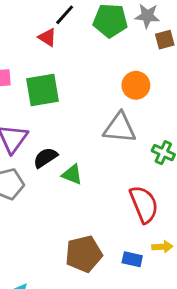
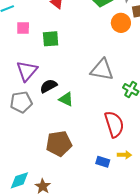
orange circle: (136, 85) -> (121, 23), moved
green square: (42, 90) -> (51, 39), size x0.7
brown pentagon: (84, 254) -> (59, 144), moved

